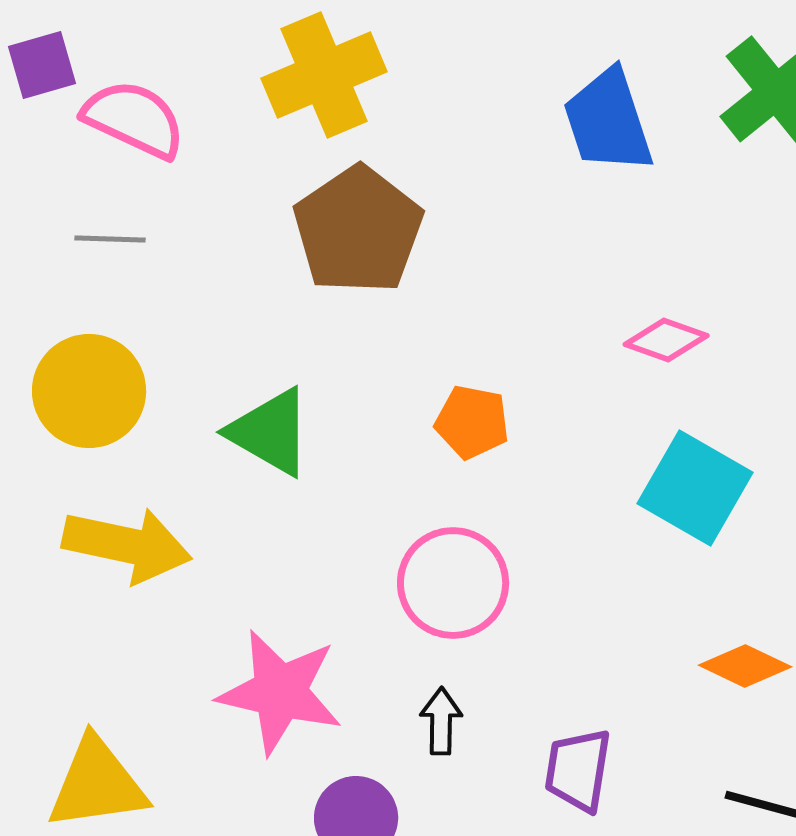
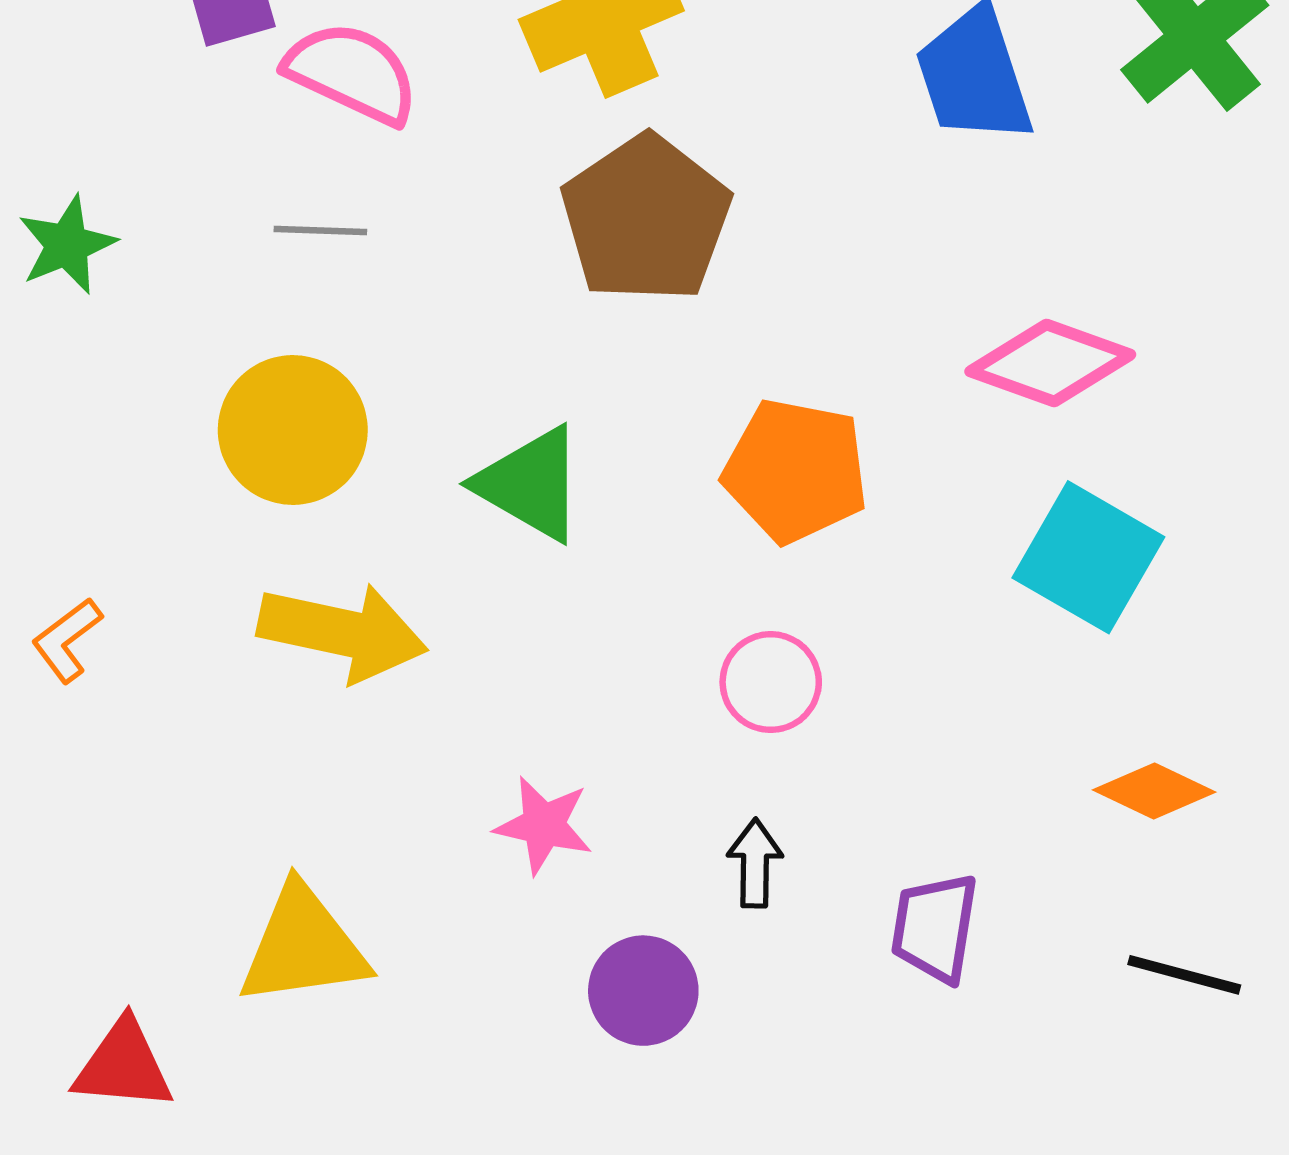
pink diamond: (666, 340) -> (1050, 363), size x1.5
orange pentagon: (472, 422) -> (796, 471), size x1.5
pink circle: (453, 583) -> (771, 682), size x0.7
pink star: (280, 692) -> (544, 825), size x0.6

